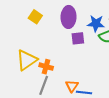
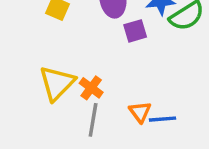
orange cross: (46, 67) -> (91, 88), turned 32

